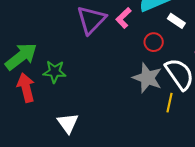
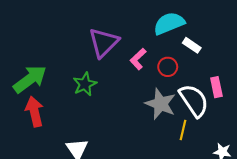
pink L-shape: (123, 18) -> (138, 59), moved
green star: (55, 72) -> (85, 84), moved, turned -30

